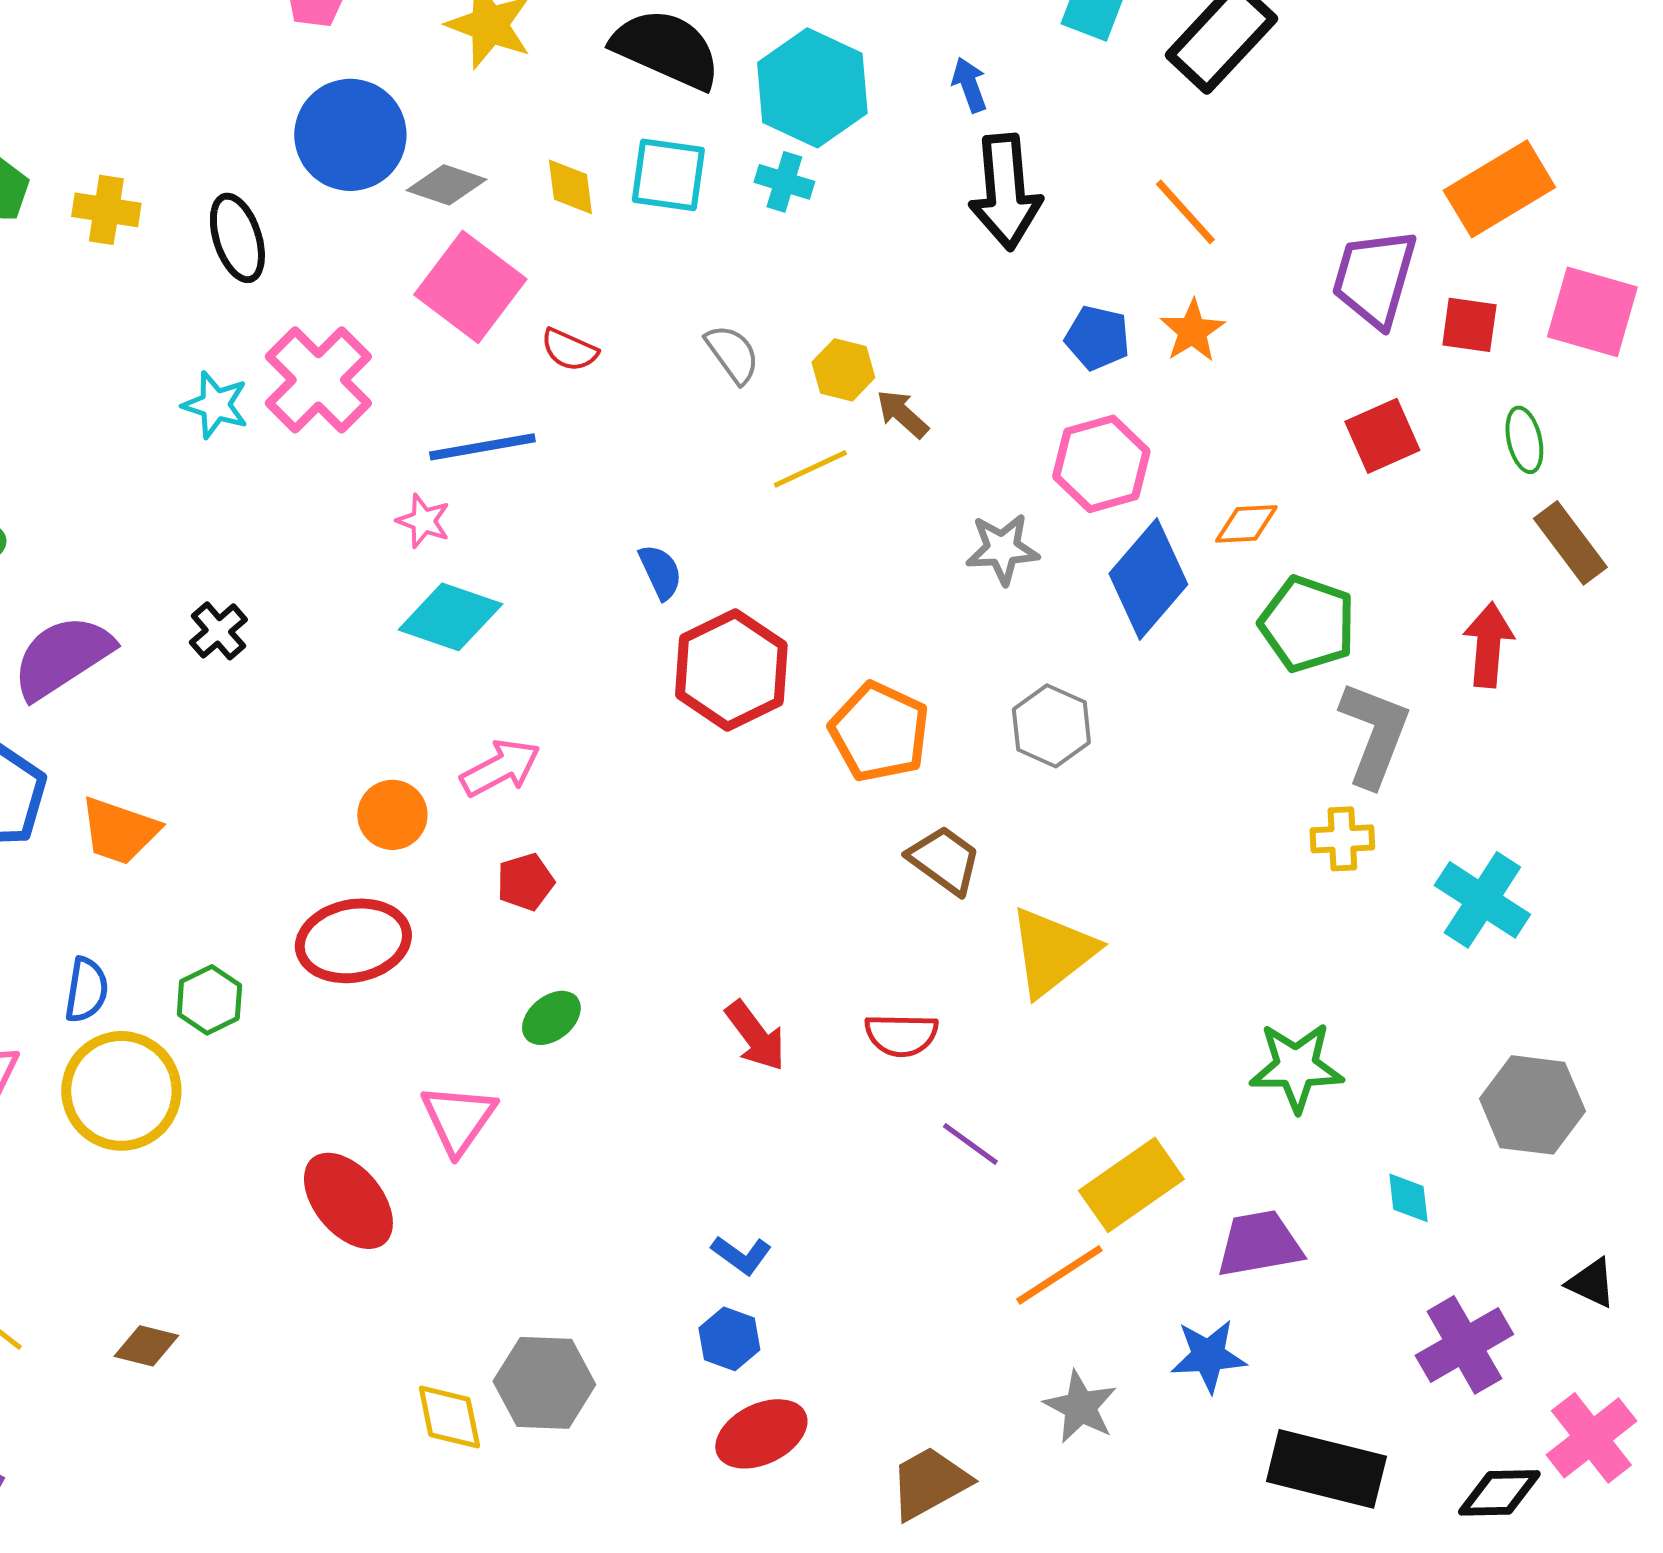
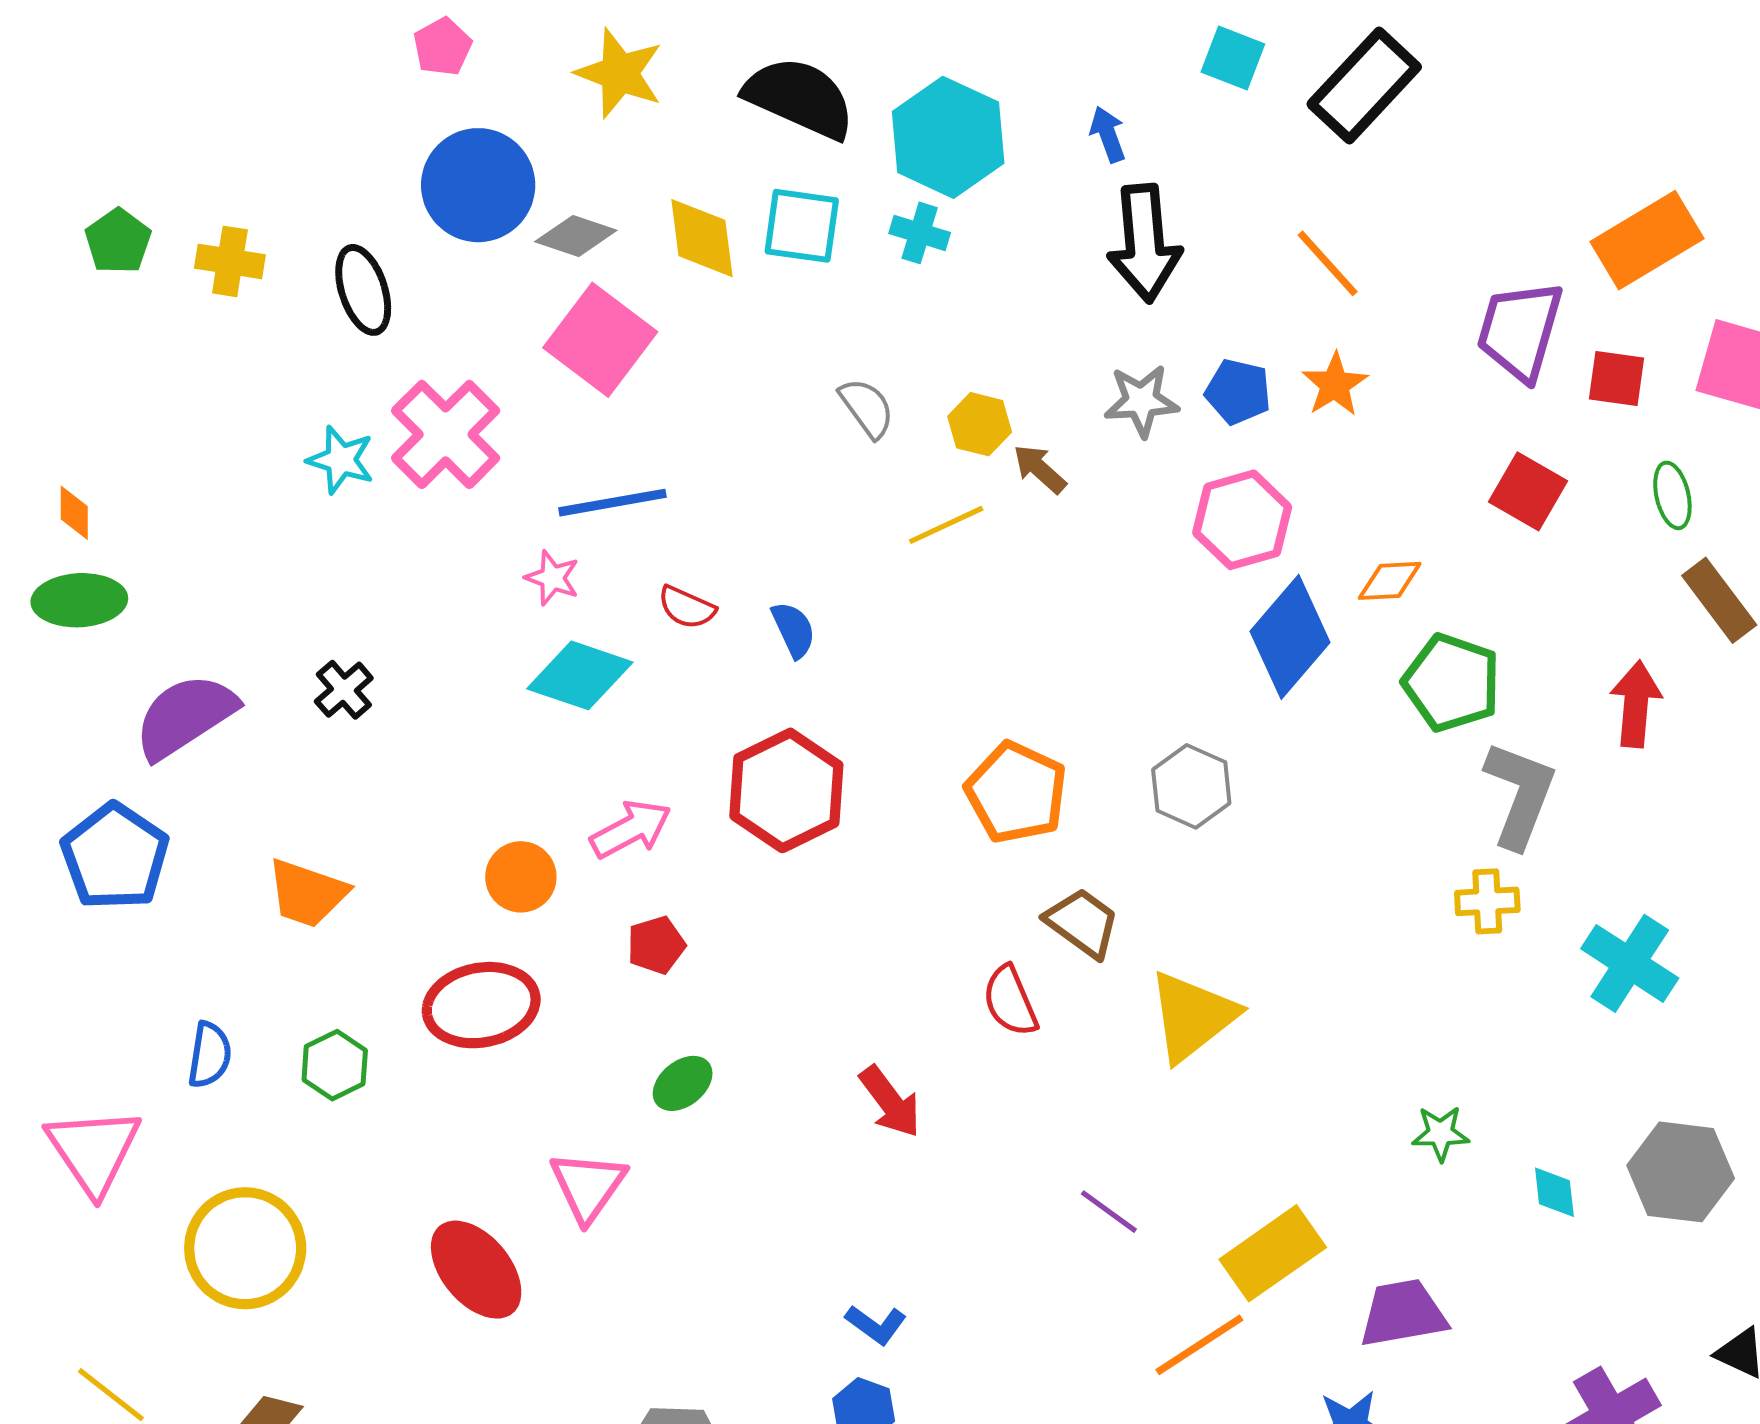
yellow diamond: (570, 187) -> (702, 238), size x1.4
red semicircle: (569, 350) -> (687, 607), moved
red square: (1382, 436) -> (1528, 491), turned -36
gray star: (1002, 549) -> (1141, 401), moved
red hexagon: (731, 670) -> (786, 790), moved
orange trapezoid: (119, 831) -> (307, 893), moved
red semicircle: (901, 1035) -> (1010, 1001), moved, turned 66
green star: (1296, 1067) -> (1441, 1133), size x0.6
yellow circle: (121, 1091) -> (245, 1248), moved
cyan diamond: (1408, 1198) -> (1554, 1192), moved

